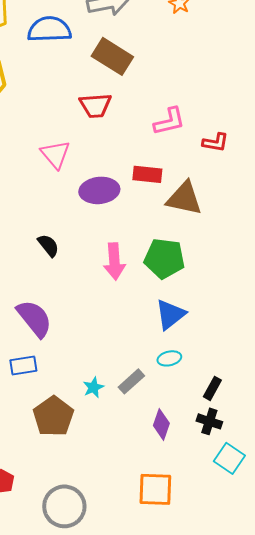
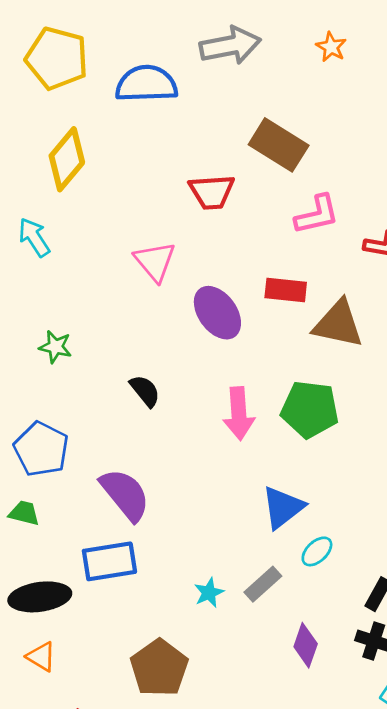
brown rectangle: (112, 56) -> (279, 145), moved
purple ellipse: (99, 190) -> (217, 313), turned 60
blue triangle: (170, 314) -> (283, 507), moved
cyan ellipse: (169, 358) -> (317, 551), turned -30
blue rectangle: (23, 365) -> (109, 561), size x1.4
brown pentagon: (53, 416) -> (159, 668), moved

